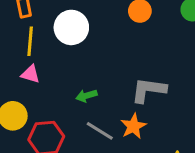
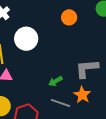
green arrow: (86, 96) -> (55, 81), moved

